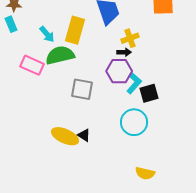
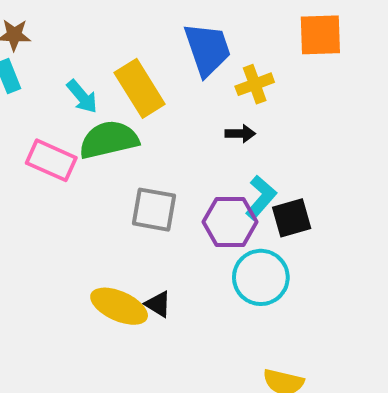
yellow rectangle: (75, 30) -> (140, 88), turned -48
yellow cross: (130, 38) -> (255, 84), moved
purple hexagon: (119, 71) -> (230, 222), moved

